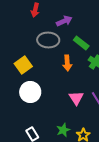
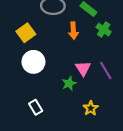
green star: (63, 130) -> (69, 83), moved

